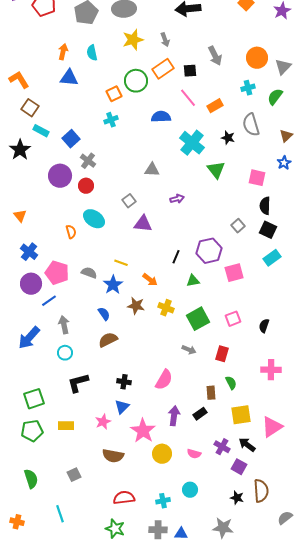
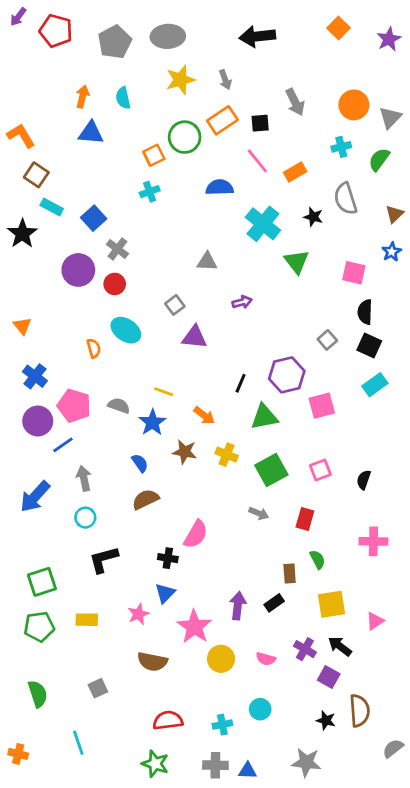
green triangle: (193, 281) -> (264, 417), size x1.5
pink semicircle: (164, 380) -> (196, 534), moved
pink triangle: (272, 427) -> (375, 621), size x0.6

